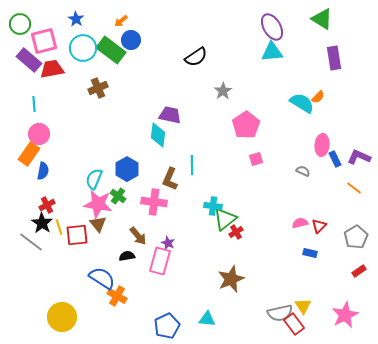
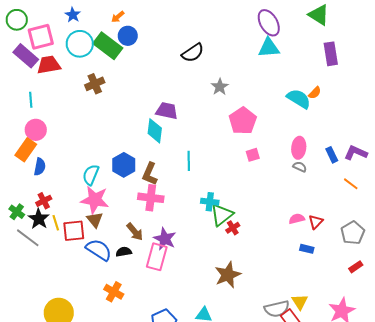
pink ellipse: (322, 145) -> (299, 148), moved
brown L-shape: (170, 179) -> (150, 174), moved
green cross: (118, 196) -> (17, 212), moved
purple star: (168, 243) -> (165, 239), size x1.6
blue semicircle: (102, 278) -> (99, 250), moved

